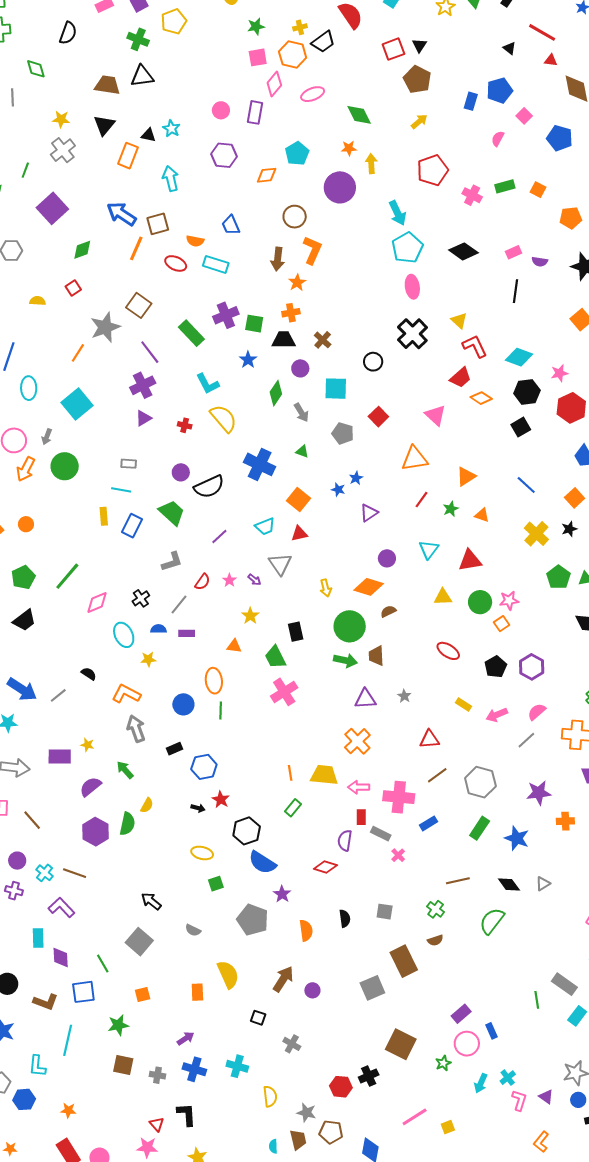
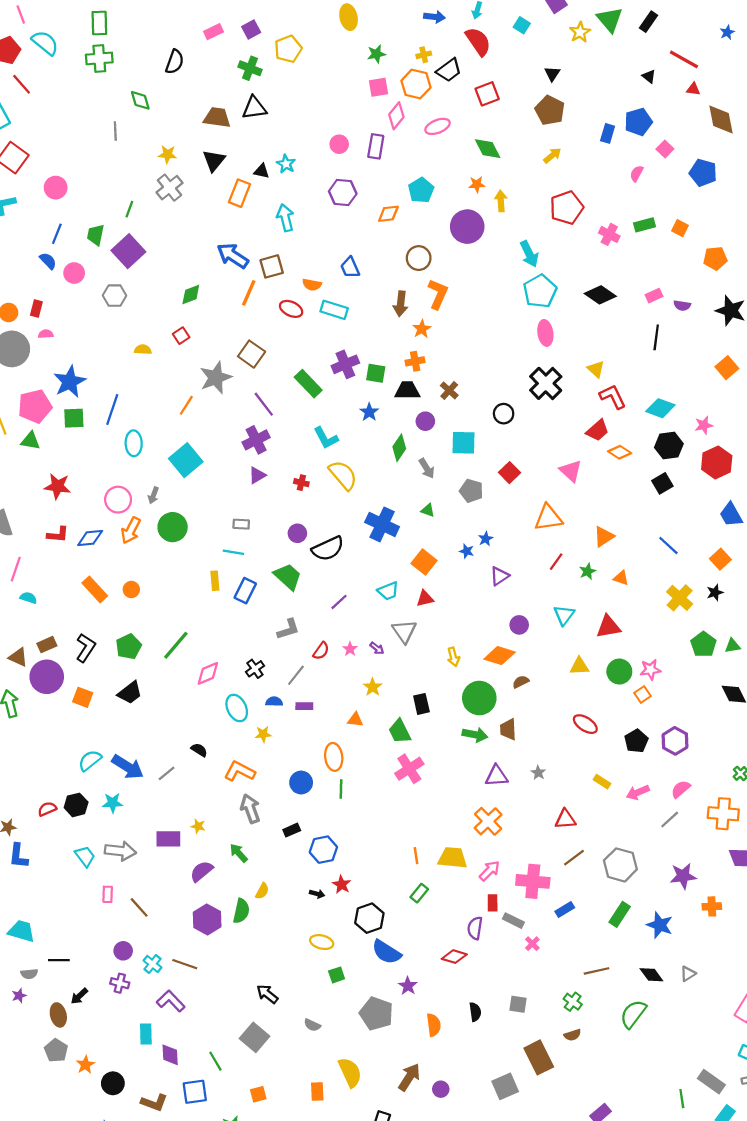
red square: (393, 49) -> (487, 94), moved
purple square: (52, 208) -> (128, 251), moved
pink arrow: (359, 787) -> (489, 871), turned 135

